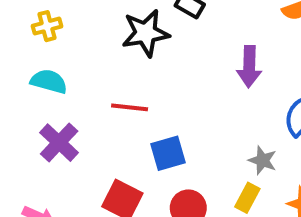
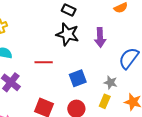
black star: (146, 33) -> (67, 34), moved, turned 30
blue square: (168, 153) -> (78, 78), moved

